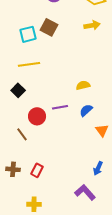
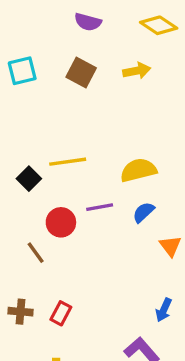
yellow arrow: (92, 25) -> (137, 71), moved
cyan square: (28, 34) -> (22, 71), moved
yellow line: (29, 64) -> (68, 162), moved
yellow semicircle: (83, 85) -> (138, 170), size x1.5

